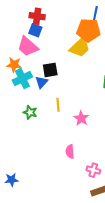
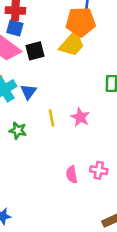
black square: (50, 70) -> (35, 51), moved
pink star: (81, 118) -> (80, 117), moved
pink cross: (93, 170) -> (99, 170), moved

